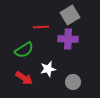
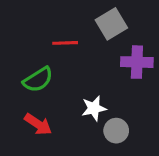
purple cross: (68, 39) -> (137, 62), moved
white star: (48, 69) -> (94, 108), moved

